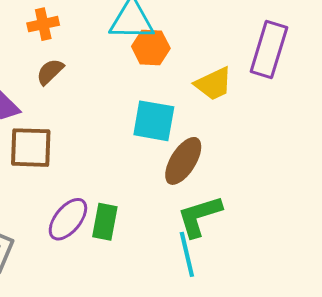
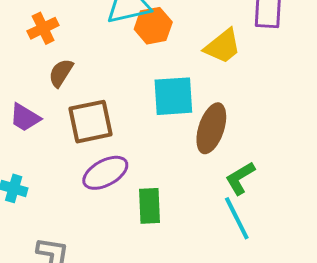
brown square: (31, 148) -> (90, 122), moved
green L-shape: (199, 216) -> (240, 178), size x0.7
purple ellipse: (68, 219) -> (105, 173), moved, turned 36

